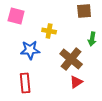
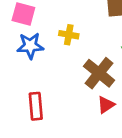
blue star: (30, 50) -> (30, 46), moved

